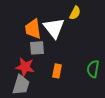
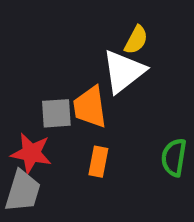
white triangle: (54, 28) -> (124, 71), moved, turned 30
orange trapezoid: (33, 29) -> (90, 107), moved

